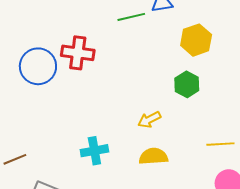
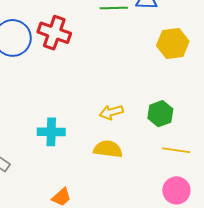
green hexagon: (187, 84) -> (160, 114), moved

